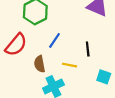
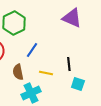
black line: (88, 49) -> (69, 64), moved

